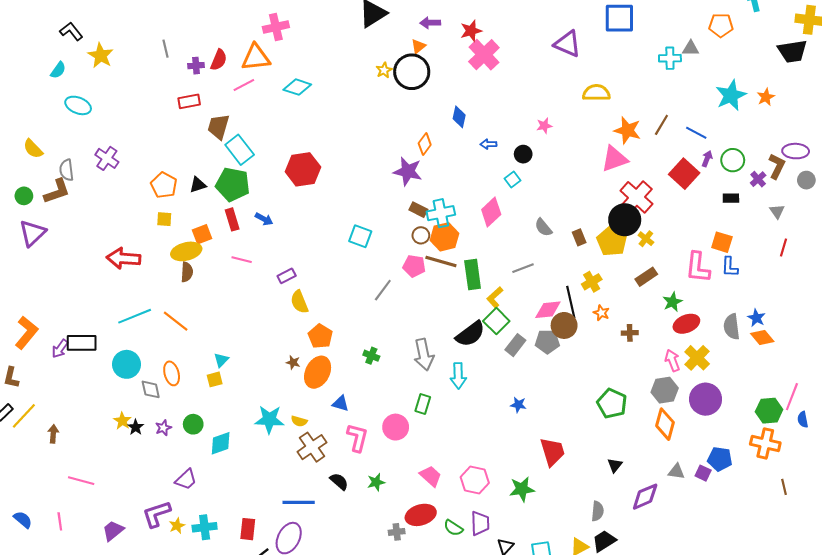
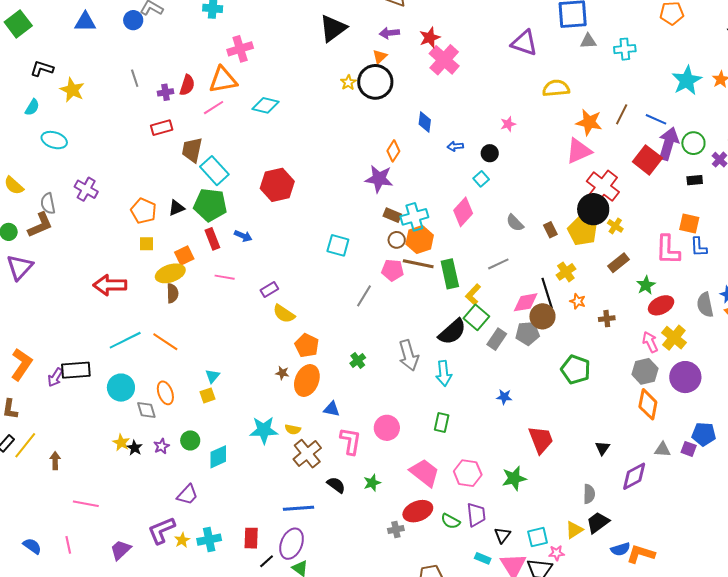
black L-shape: (71, 31) -> (42, 69), turned -30
gray triangle: (691, 48) -> (588, 41), moved
purple arrow: (707, 159) -> (668, 144), size x2.0
yellow semicircle: (299, 302) -> (284, 314), turned -30
green cross: (371, 356) -> (358, 360), turned 35
green pentagon: (612, 403) -> (576, 370), moved
green rectangle: (423, 404) -> (442, 423), moved
pink trapezoid: (431, 476) -> (425, 473), size x1.4

